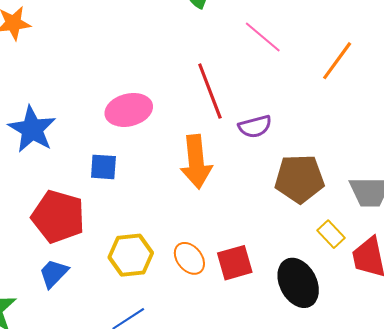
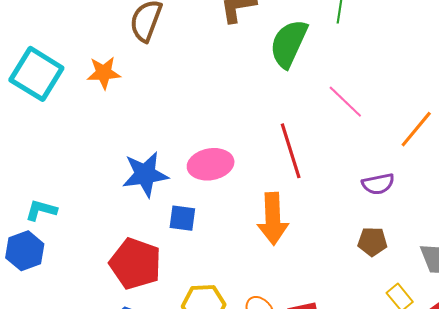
purple semicircle: (255, 127) -> (378, 184), moved
blue star: (32, 129) -> (145, 174), moved, turned 30
brown pentagon: (300, 179) -> (372, 242), size x0.6

